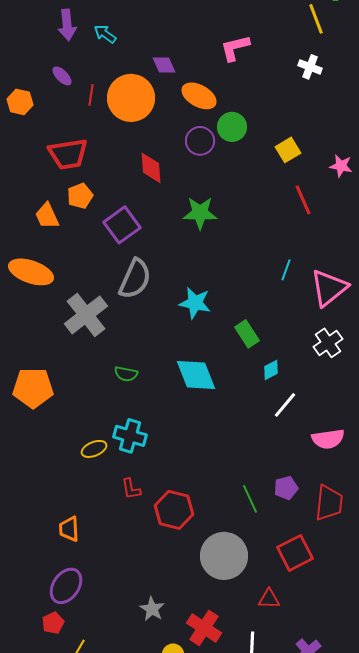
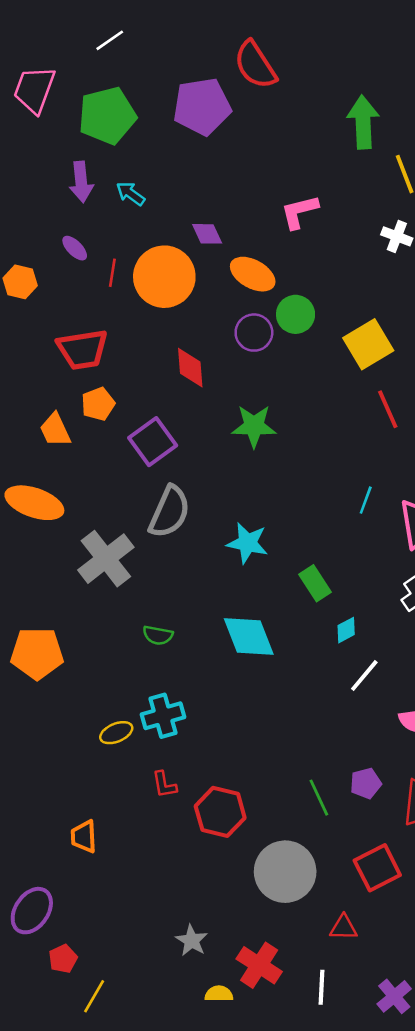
yellow square: (288, 150) -> (368, 344), size x1.5
cyan cross: (130, 436) -> (163, 716), turned -32
purple ellipse: (66, 586) -> (32, 911), moved

